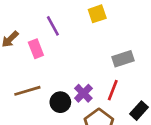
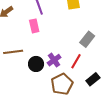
pink rectangle: (36, 49) -> (34, 26), moved
gray rectangle: (123, 59) -> (87, 39), turned -42

